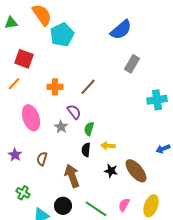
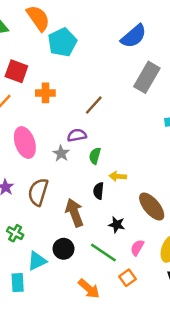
gray rectangle: (132, 64) -> (147, 77), size x1.4
orange cross: (55, 87) -> (45, 93), moved
purple semicircle: (74, 112) -> (77, 135), turned -63
black semicircle: (86, 150) -> (99, 191), moved
brown semicircle: (42, 159) -> (38, 192), size x1.6
black star: (111, 171) -> (117, 225), moved

